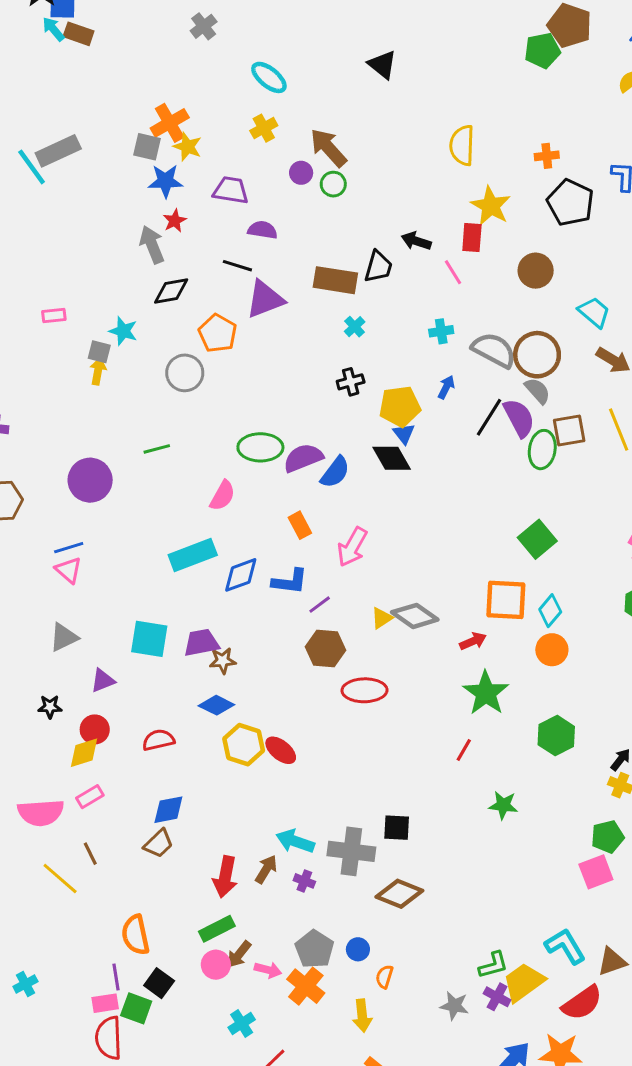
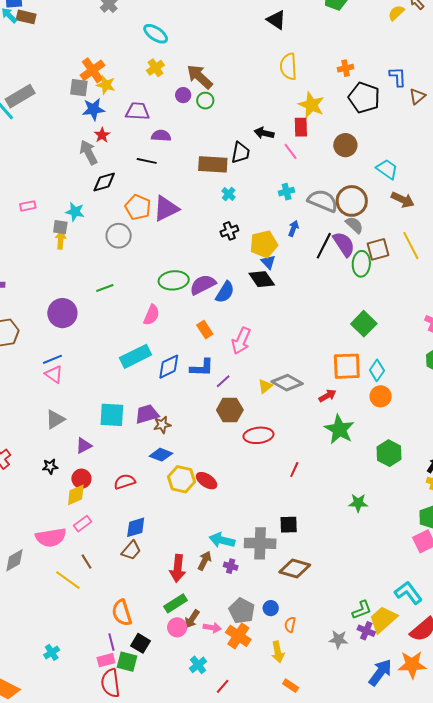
black triangle: (382, 65) -> (276, 20), moved
purple triangle: (265, 299) -> (166, 209), moved
red line: (464, 750) -> (294, 469), moved

